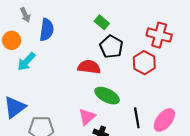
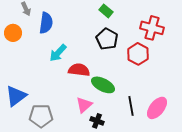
green rectangle: (102, 22) -> (106, 11), moved
cyan arrow: (26, 62) -> (58, 53), moved
red semicircle: (89, 67) -> (79, 70), moved

